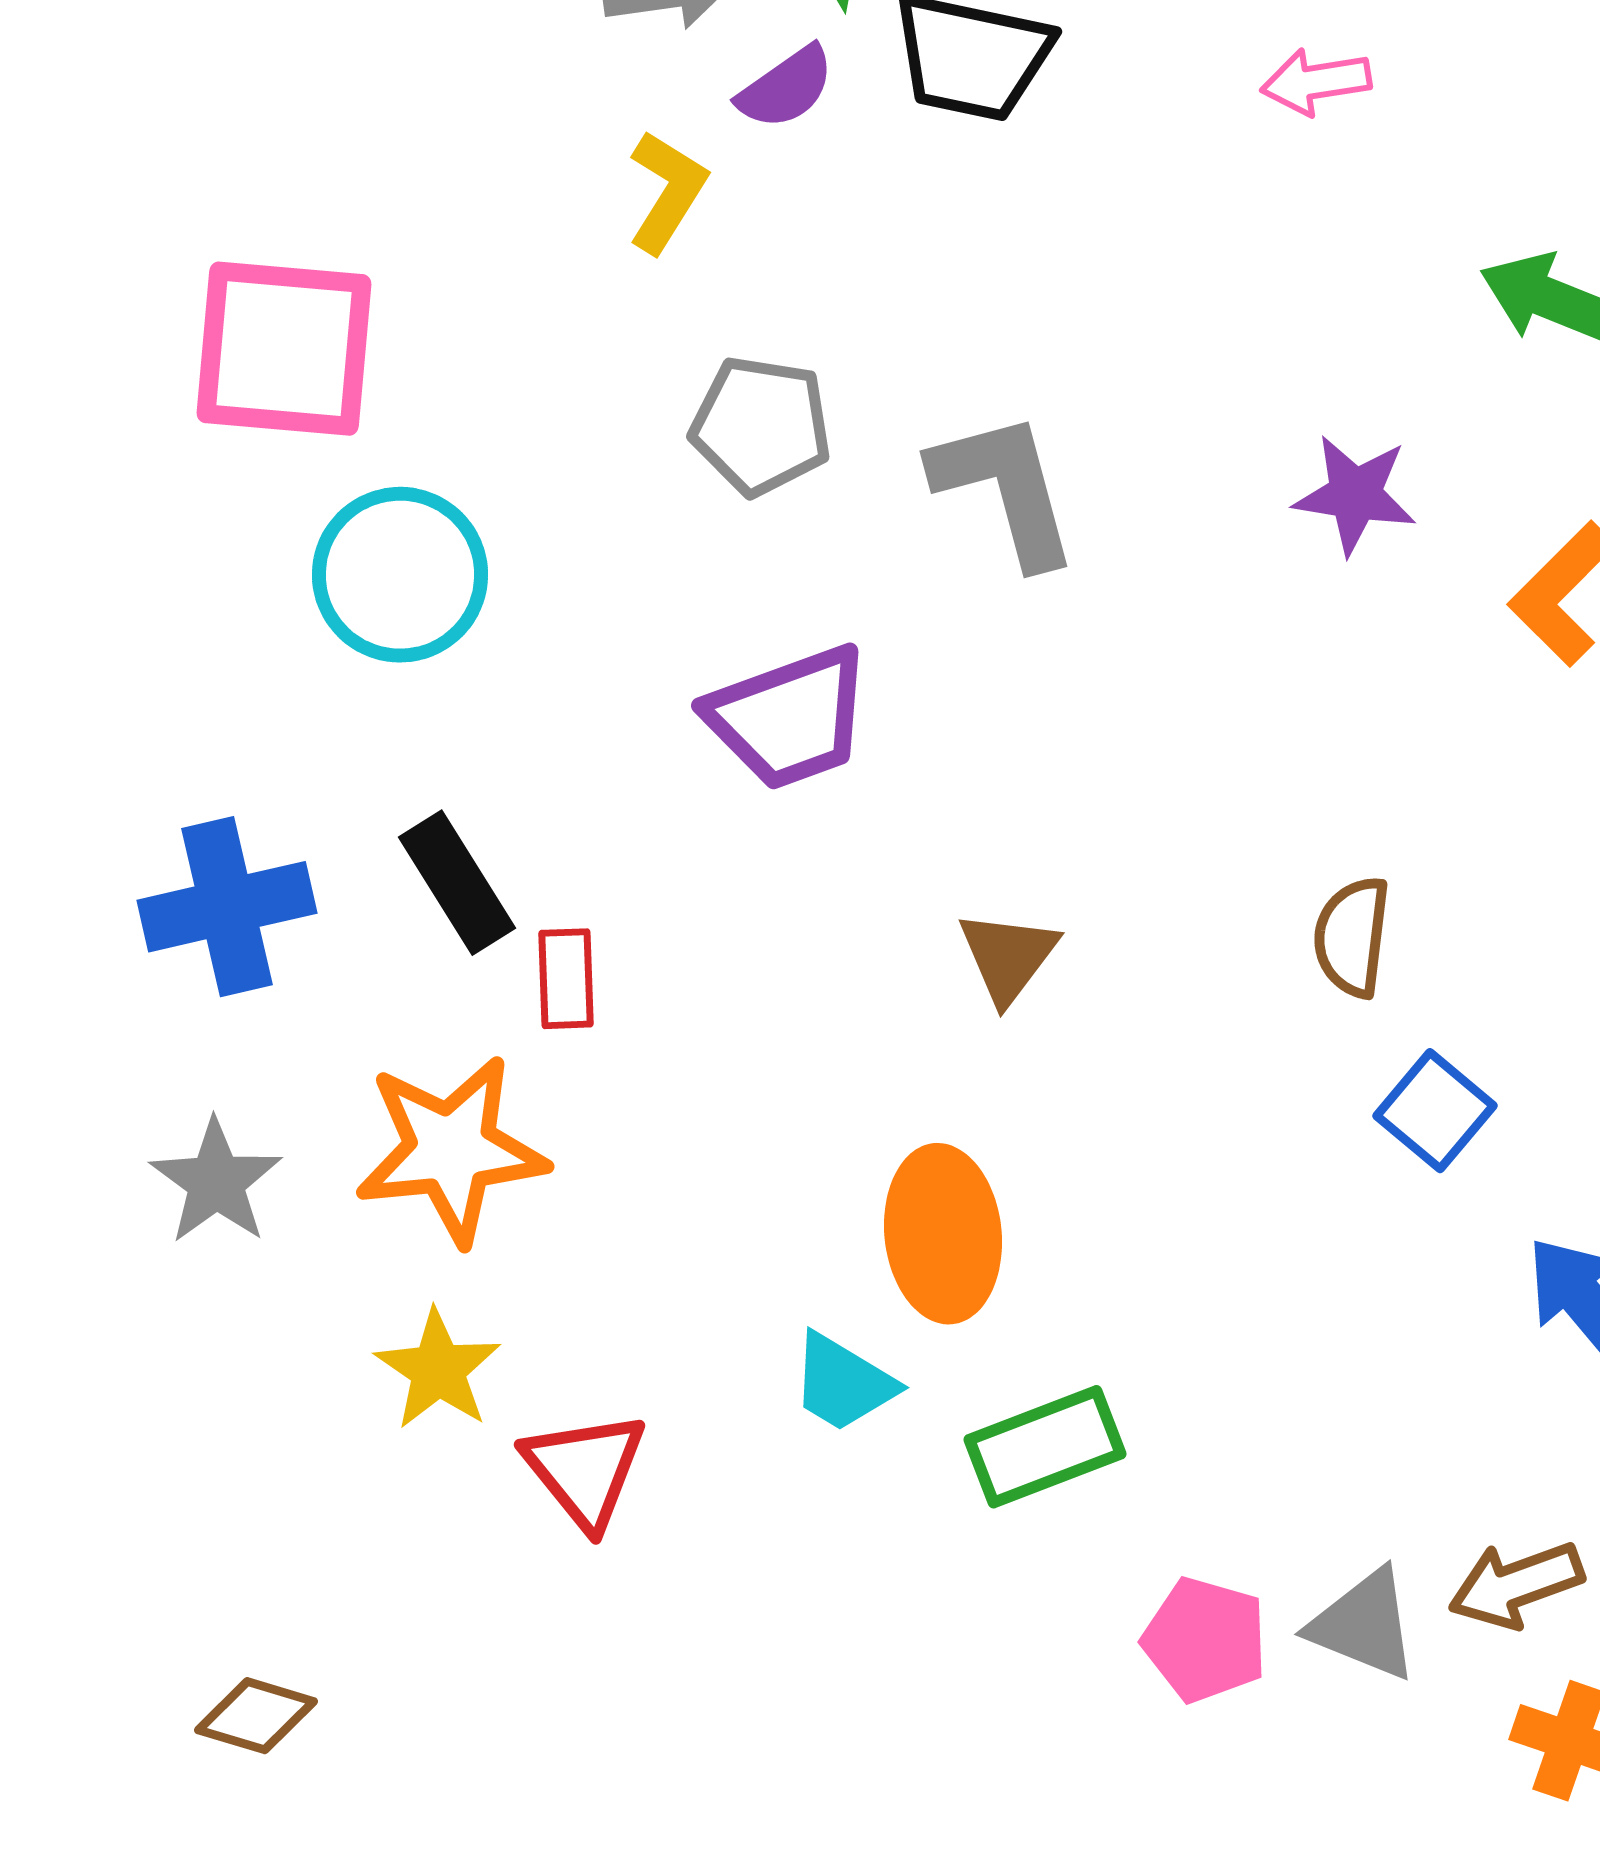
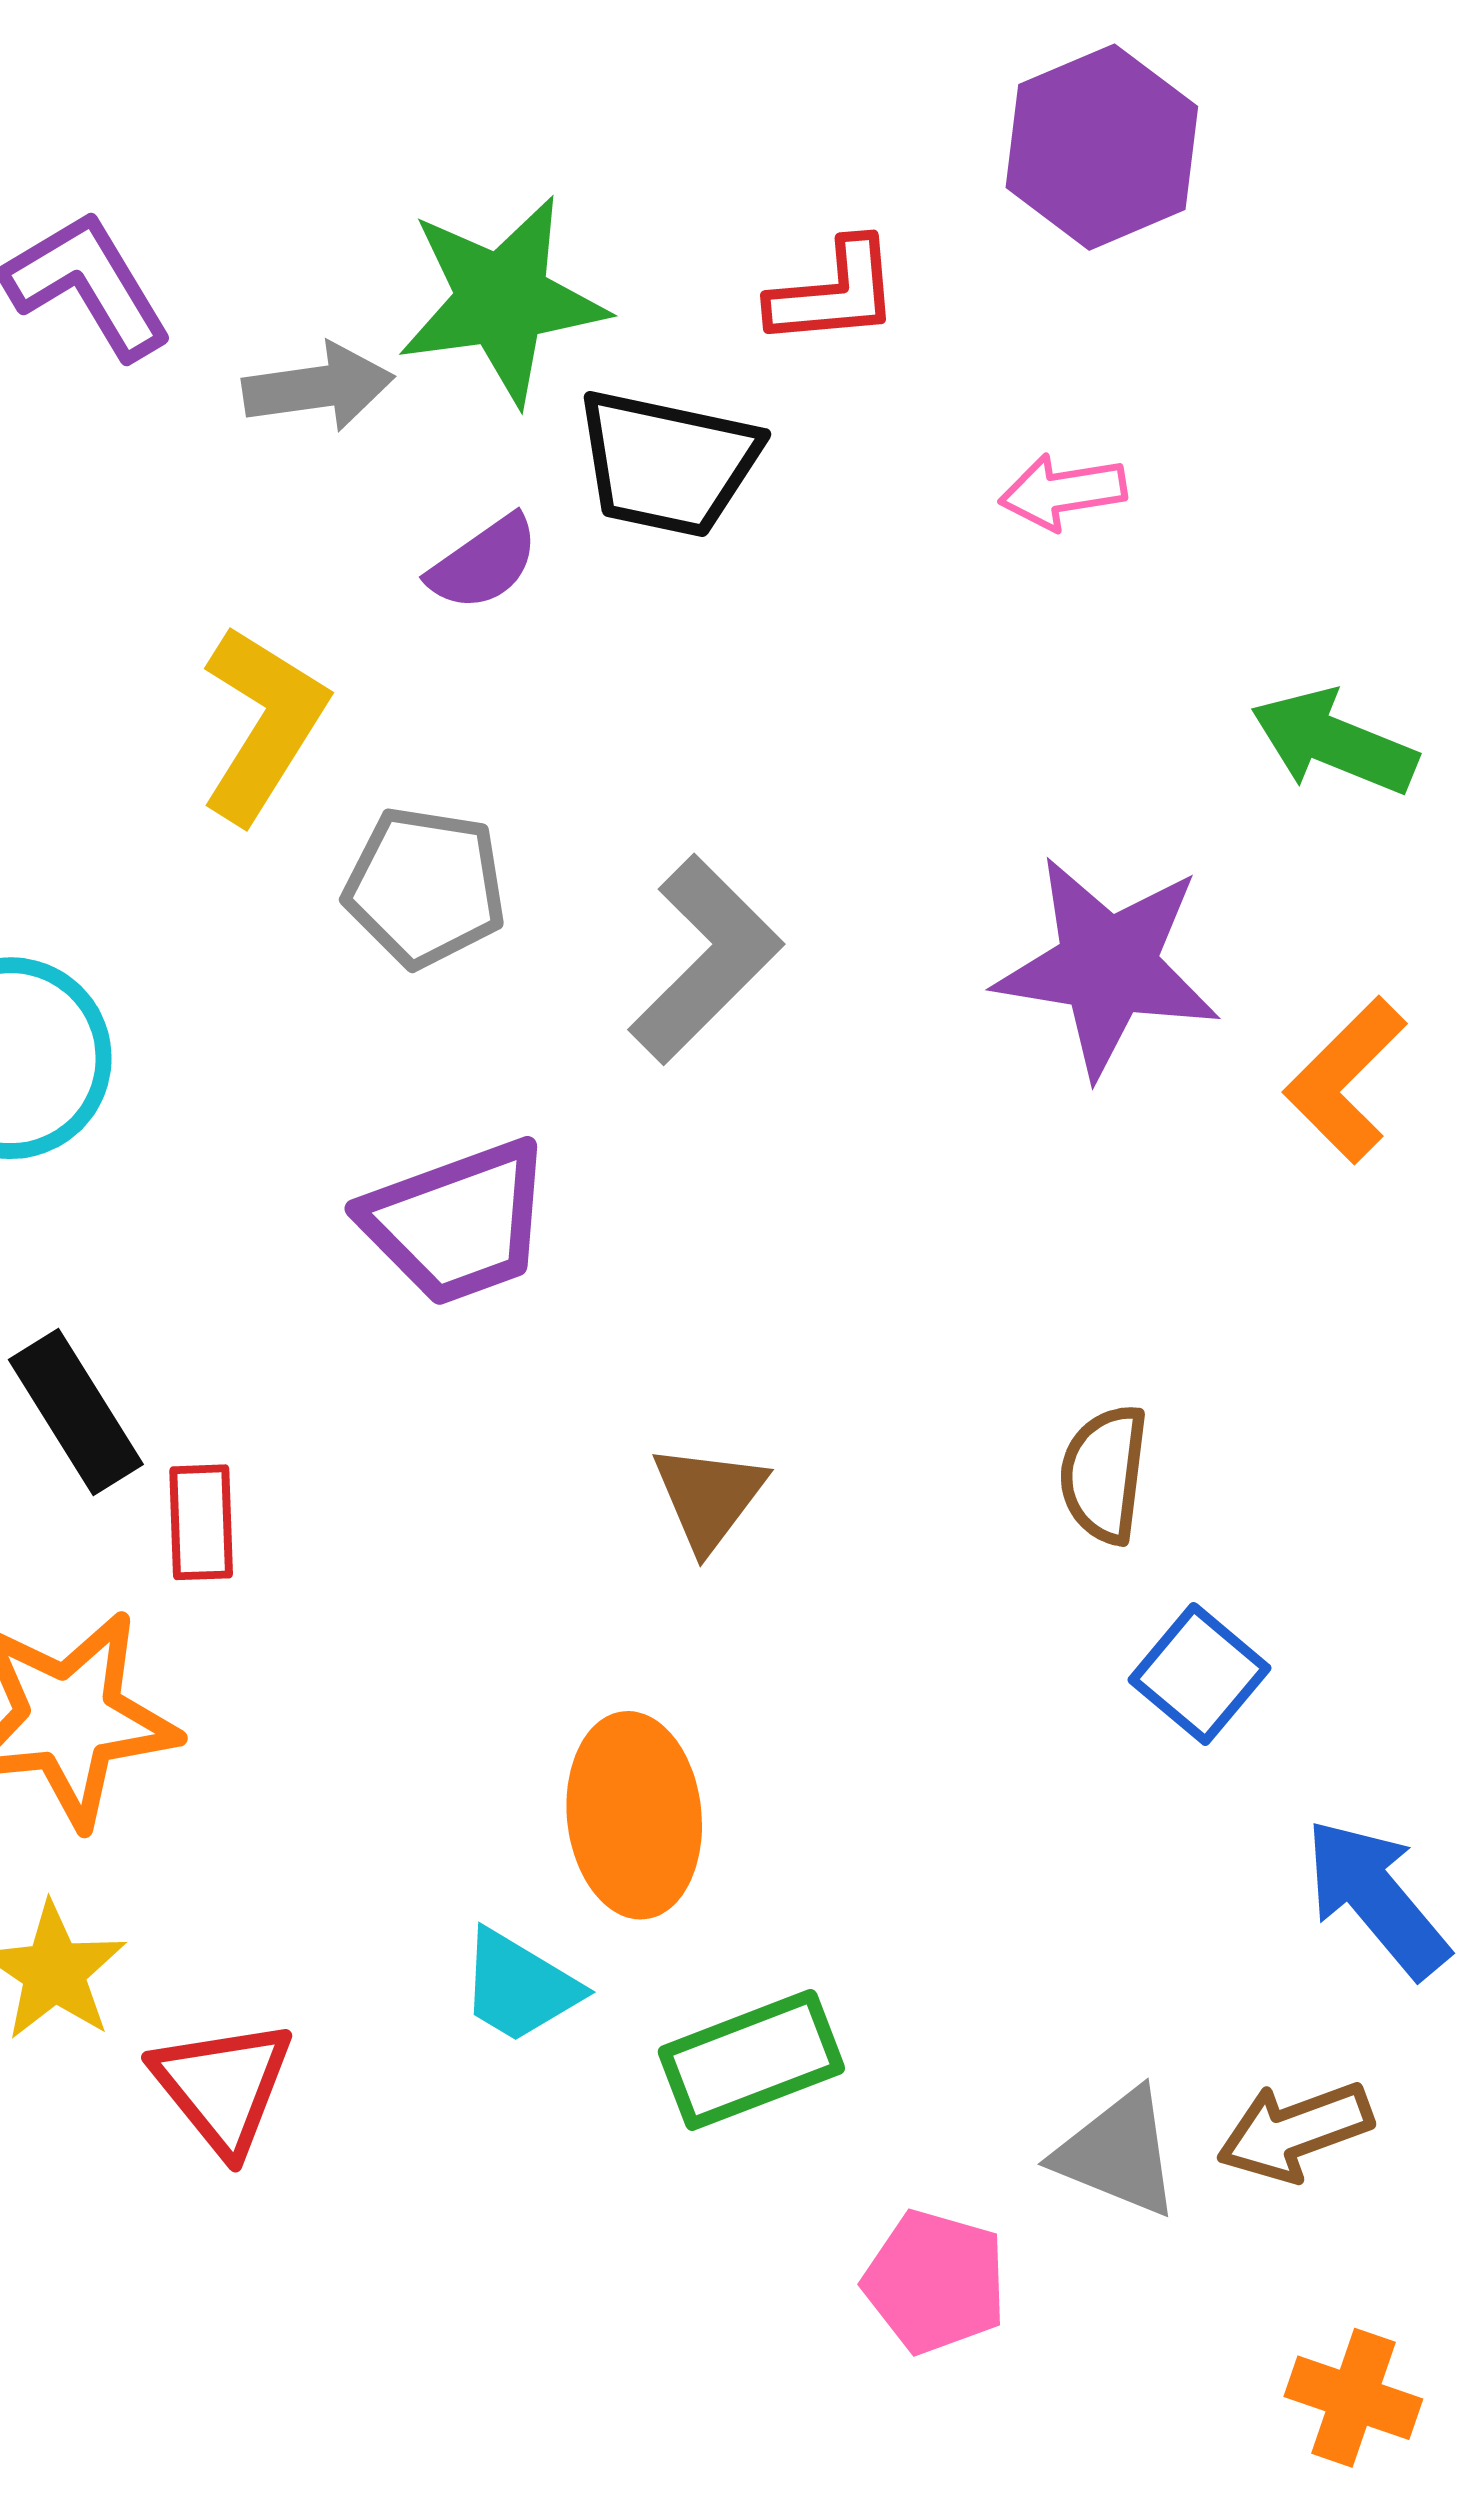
purple semicircle: (786, 88) -> (484, 563), moved
yellow L-shape: (667, 192) -> (263, 724), moved, size x1.4
gray L-shape: (1005, 489) -> (705, 959), turned 60
purple star: (1355, 495) -> (1108, 966), size x1.6
brown arrow: (1516, 1585) -> (1295, 2131), moved
gray triangle: (1364, 1625) -> (1118, 2153), moved

